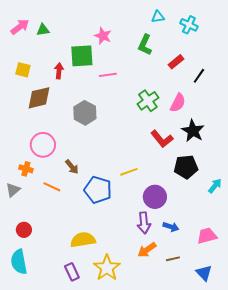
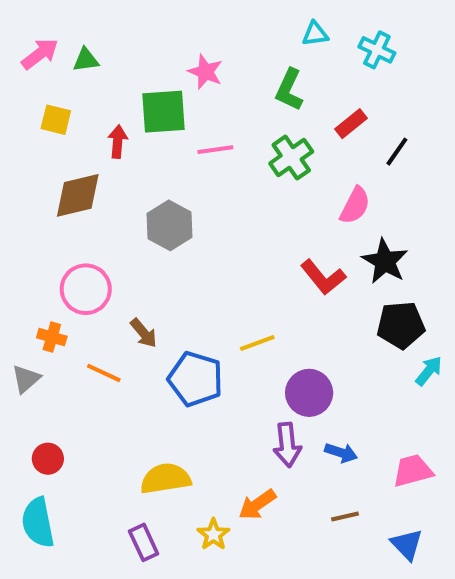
yellow square: (23, 70) -> (56, 120), moved
green cross: (148, 101) -> (291, 158), moved
black pentagon: (186, 167) -> (401, 325), moved
orange arrow: (147, 250) -> (257, 505), moved
yellow star: (107, 268) -> (213, 534), size x0.6

